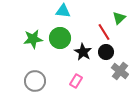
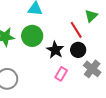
pink rectangle: (76, 81) -> (61, 74), moved

